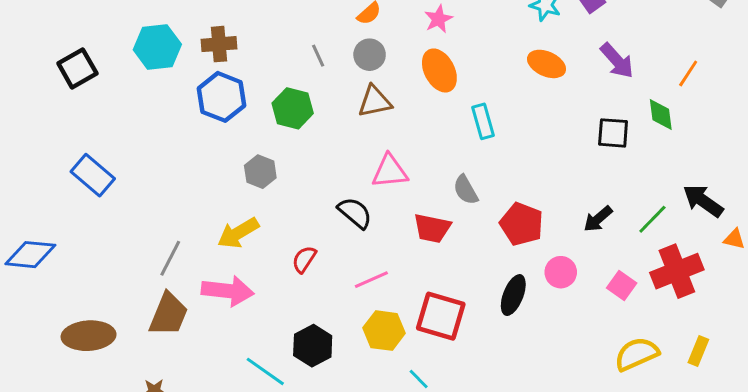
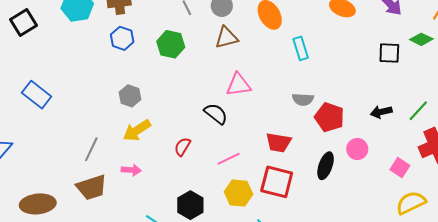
blue hexagon: (221, 97) -> (122, 38), size x0.7
green diamond: (661, 114) -> (421, 39), turned -55
gray hexagon: (260, 172) -> (130, 96), moved
gray semicircle: (466, 190) -> (303, 99), moved, turned -55
black arrow: (598, 219) -> (381, 112), turned 30
red trapezoid: (432, 228) -> (278, 143), moved
pink square: (622, 286) -> (400, 168), moved
pink arrow: (228, 291) -> (131, 170), size x0.6
brown trapezoid: (168, 314) -> (92, 187), turned 52

